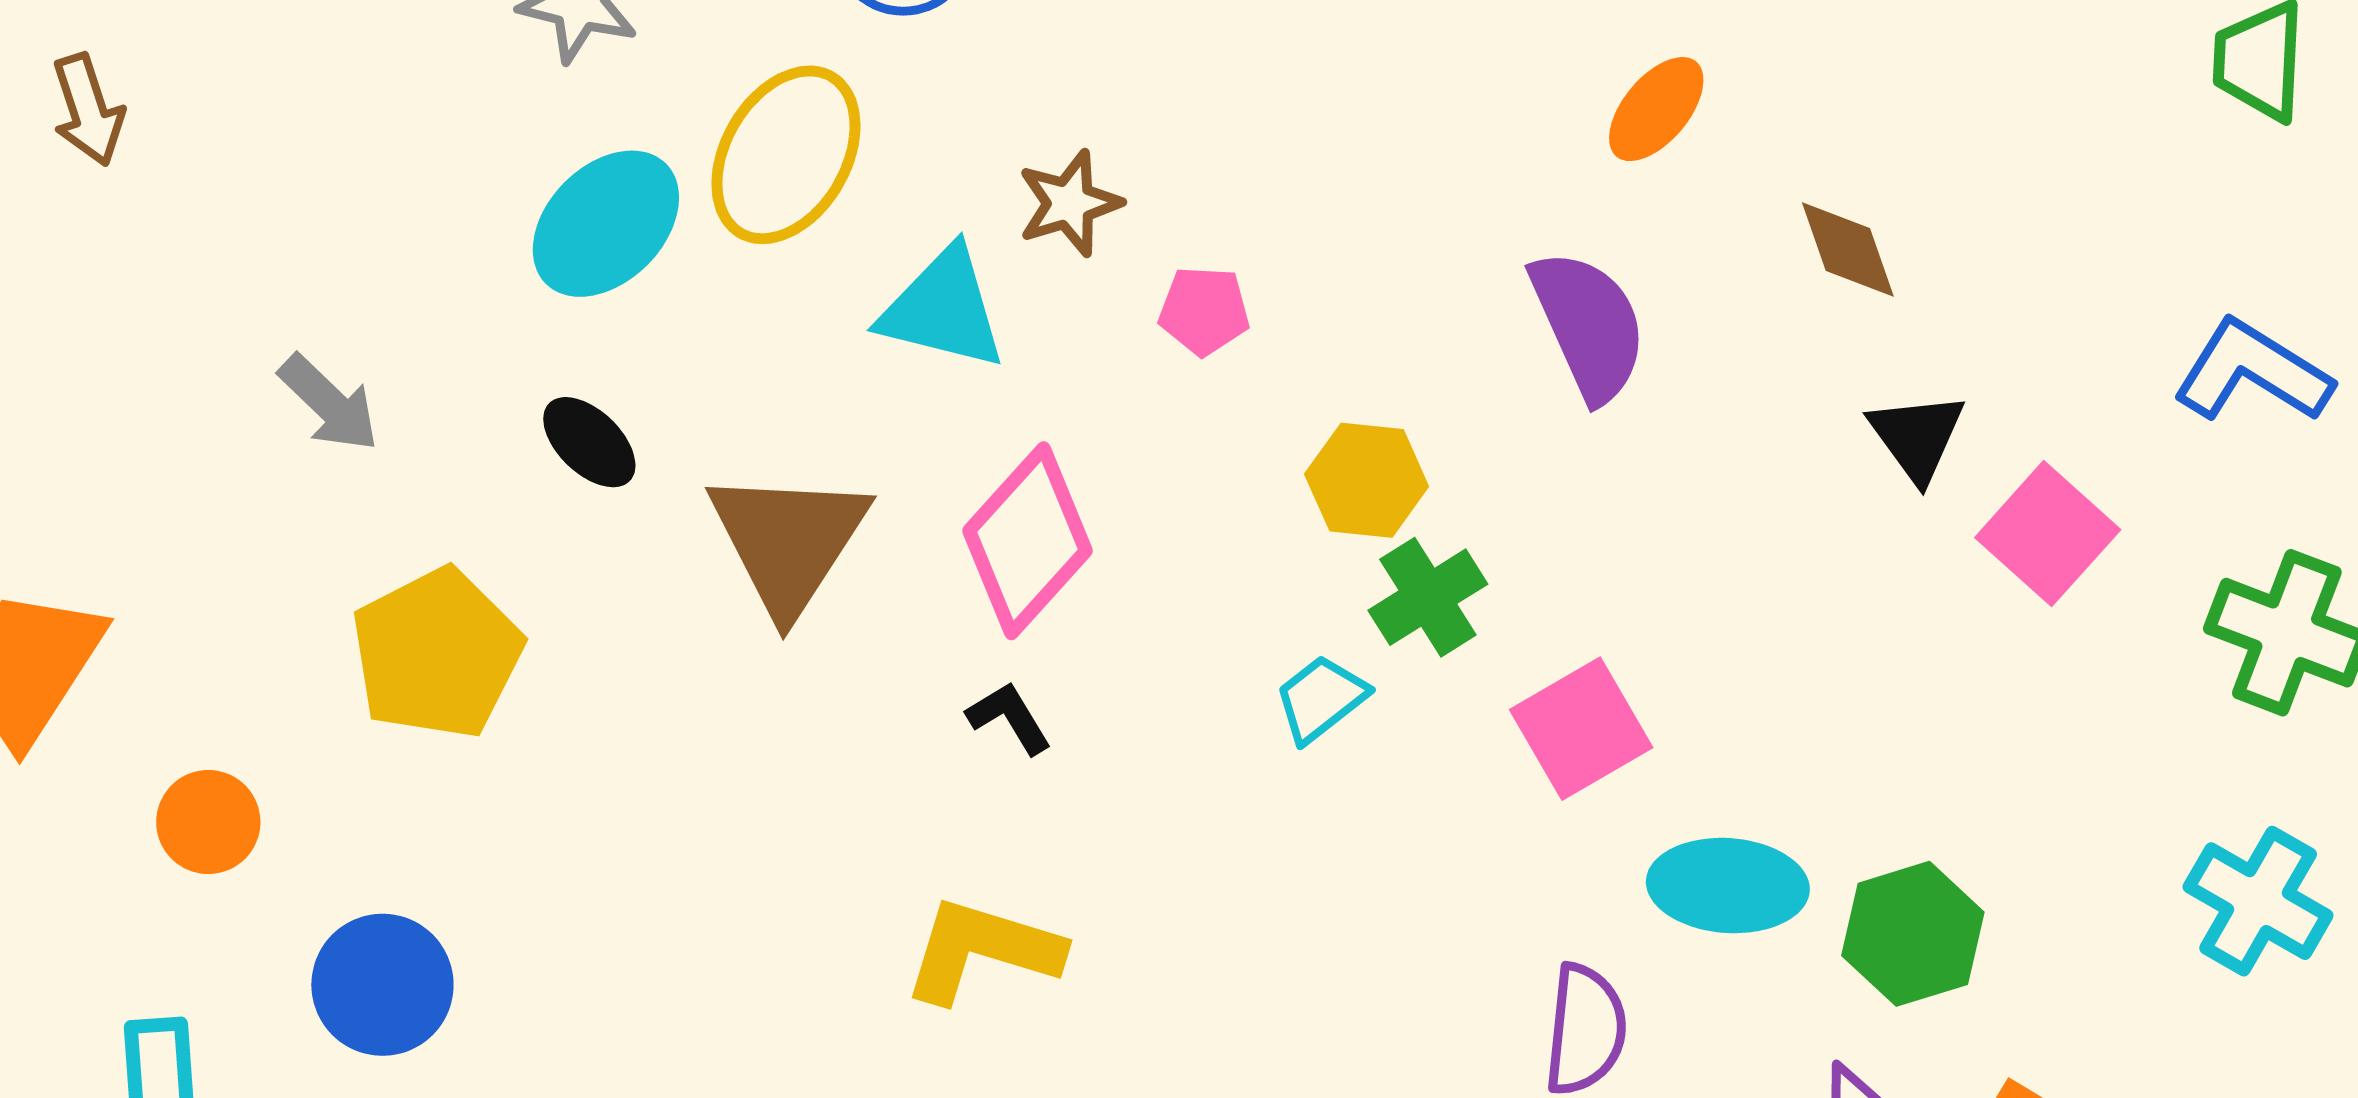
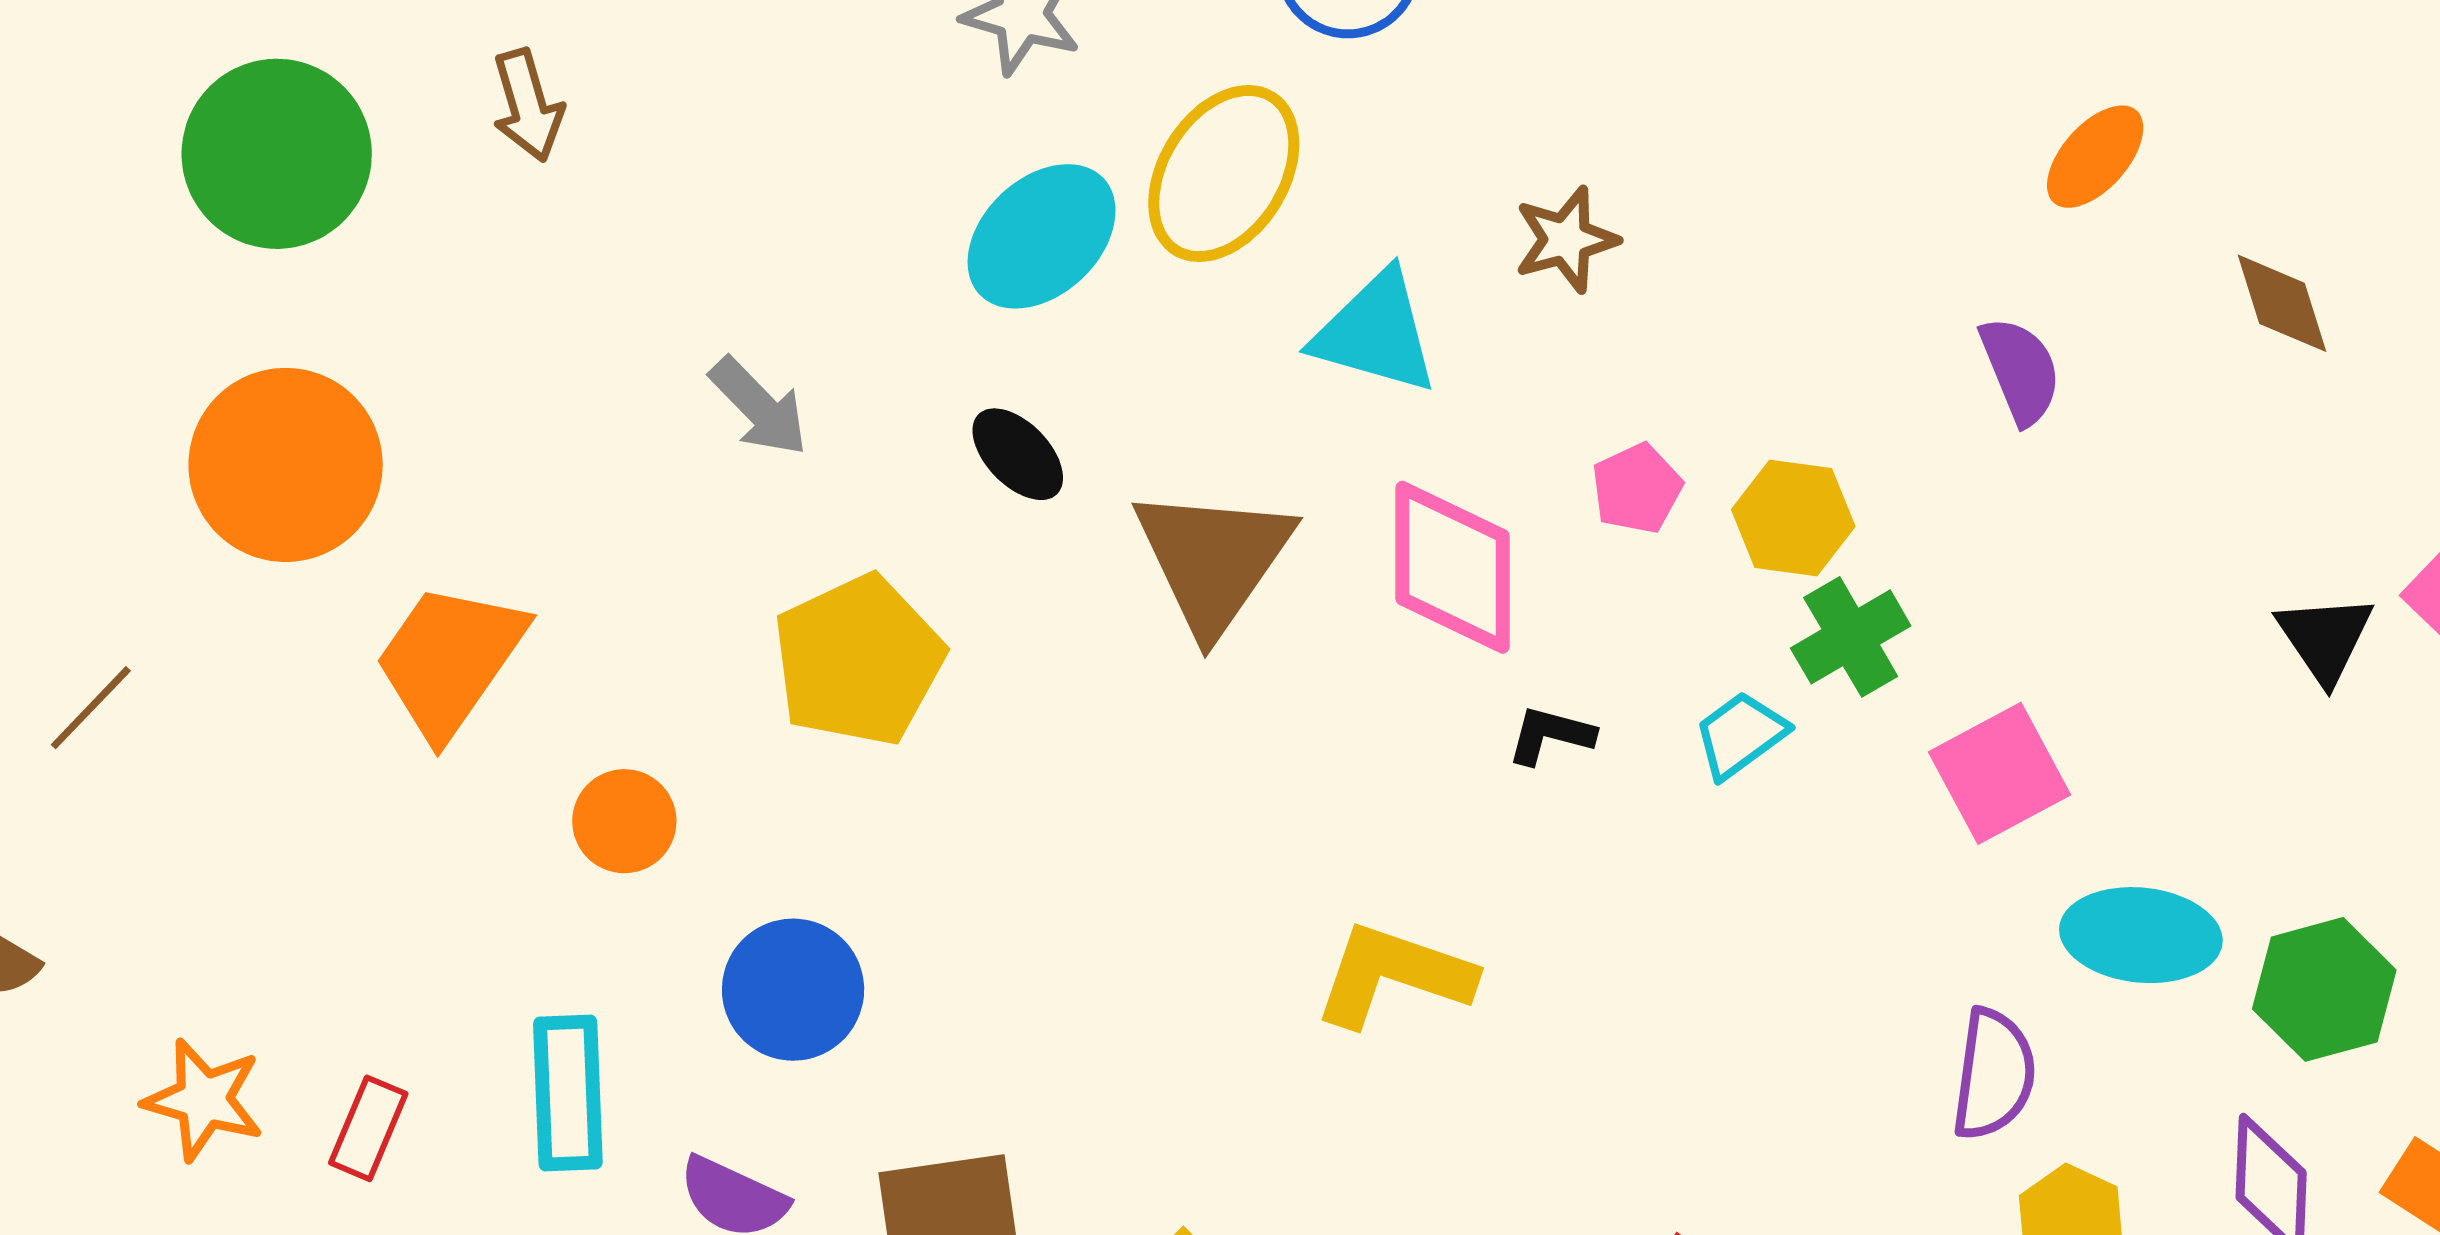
brown star: (1069, 203) -> (1566, 240), moved
pink pentagon: (1204, 311) -> (1637, 489), moved, turned -30
purple semicircle: (1589, 325) -> (2020, 370), size x0.7
black triangle: (1917, 437) -> (2325, 638), moved
pink diamond: (1028, 541) -> (1452, 567), turned -44
black L-shape: (1009, 718) -> (1551, 735), moved, turned -46

